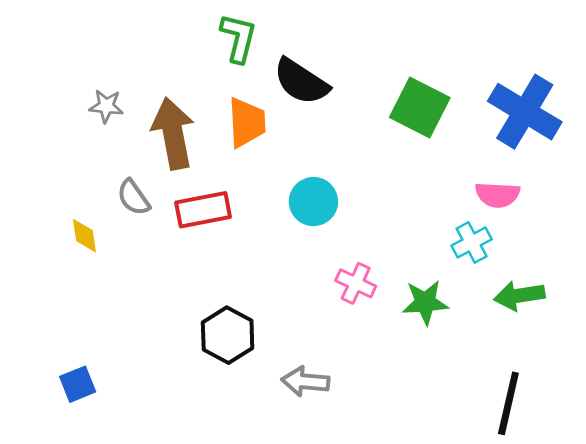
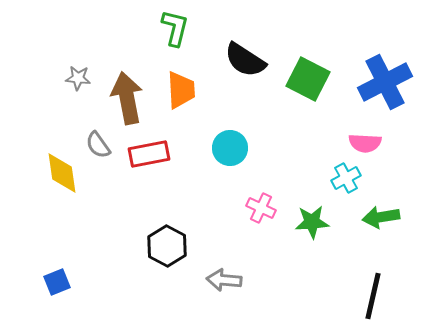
black semicircle: (301, 82) -> (245, 60), moved
blue cross: (525, 112) -> (385, 82), turned 32
yellow diamond: (84, 236) -> (62, 173), size x1.6

